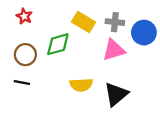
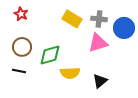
green diamond: (58, 44) -> (50, 55), moved
black triangle: (116, 94) -> (100, 81), size x0.7

